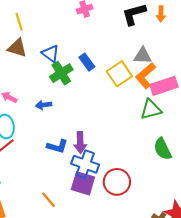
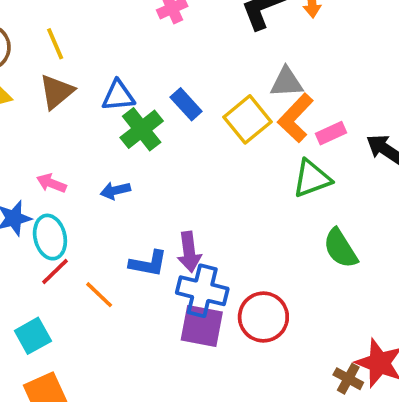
brown triangle: (17, 48) -> (57, 92), turned -50
blue triangle: (50, 54) -> (118, 96), turned -36
pink rectangle: (164, 86) -> (331, 133), size x0.6
orange line: (49, 200) -> (99, 295), moved

